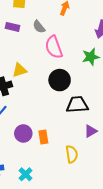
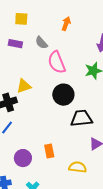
purple circle: (23, 133) -> (23, 158), moved
yellow semicircle: (72, 154) -> (78, 167), turned -72

